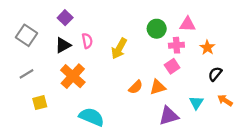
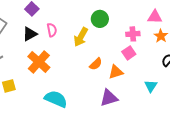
pink triangle: (188, 24) -> (155, 17), moved
green circle: (157, 29) -> (100, 19), moved
orange semicircle: (136, 87) -> (96, 64), moved
purple triangle: (169, 116) -> (109, 98), moved

